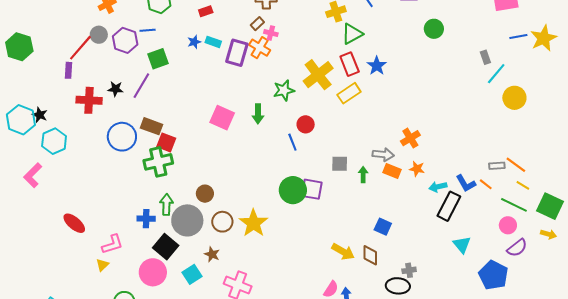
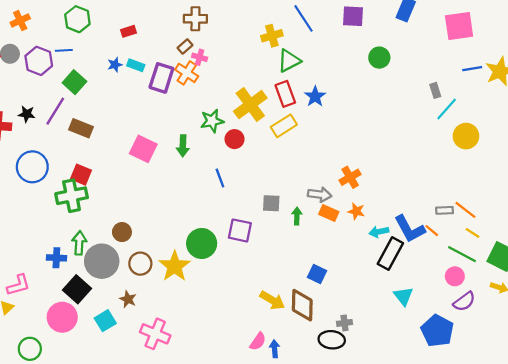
green square: (158, 59) -> (74, 82), turned -30
red circle: (306, 124) -> (235, 139), moved
brown rectangle: (151, 126) -> (81, 128), moved
blue L-shape: (466, 183) -> (410, 229), size x1.4
green circle: (293, 190) -> (202, 243), moved
brown diamond: (370, 255) -> (302, 305), size x1.4

